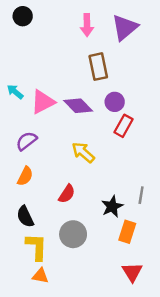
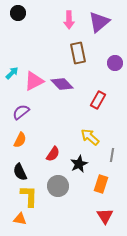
cyan arrow: (15, 92) -> (12, 73), turned 96
purple circle: (115, 102) -> (115, 63), moved
yellow arrow: (83, 152) -> (90, 137), moved
black star: (112, 206) -> (79, 164), moved
orange triangle: (40, 276) -> (20, 219), moved

